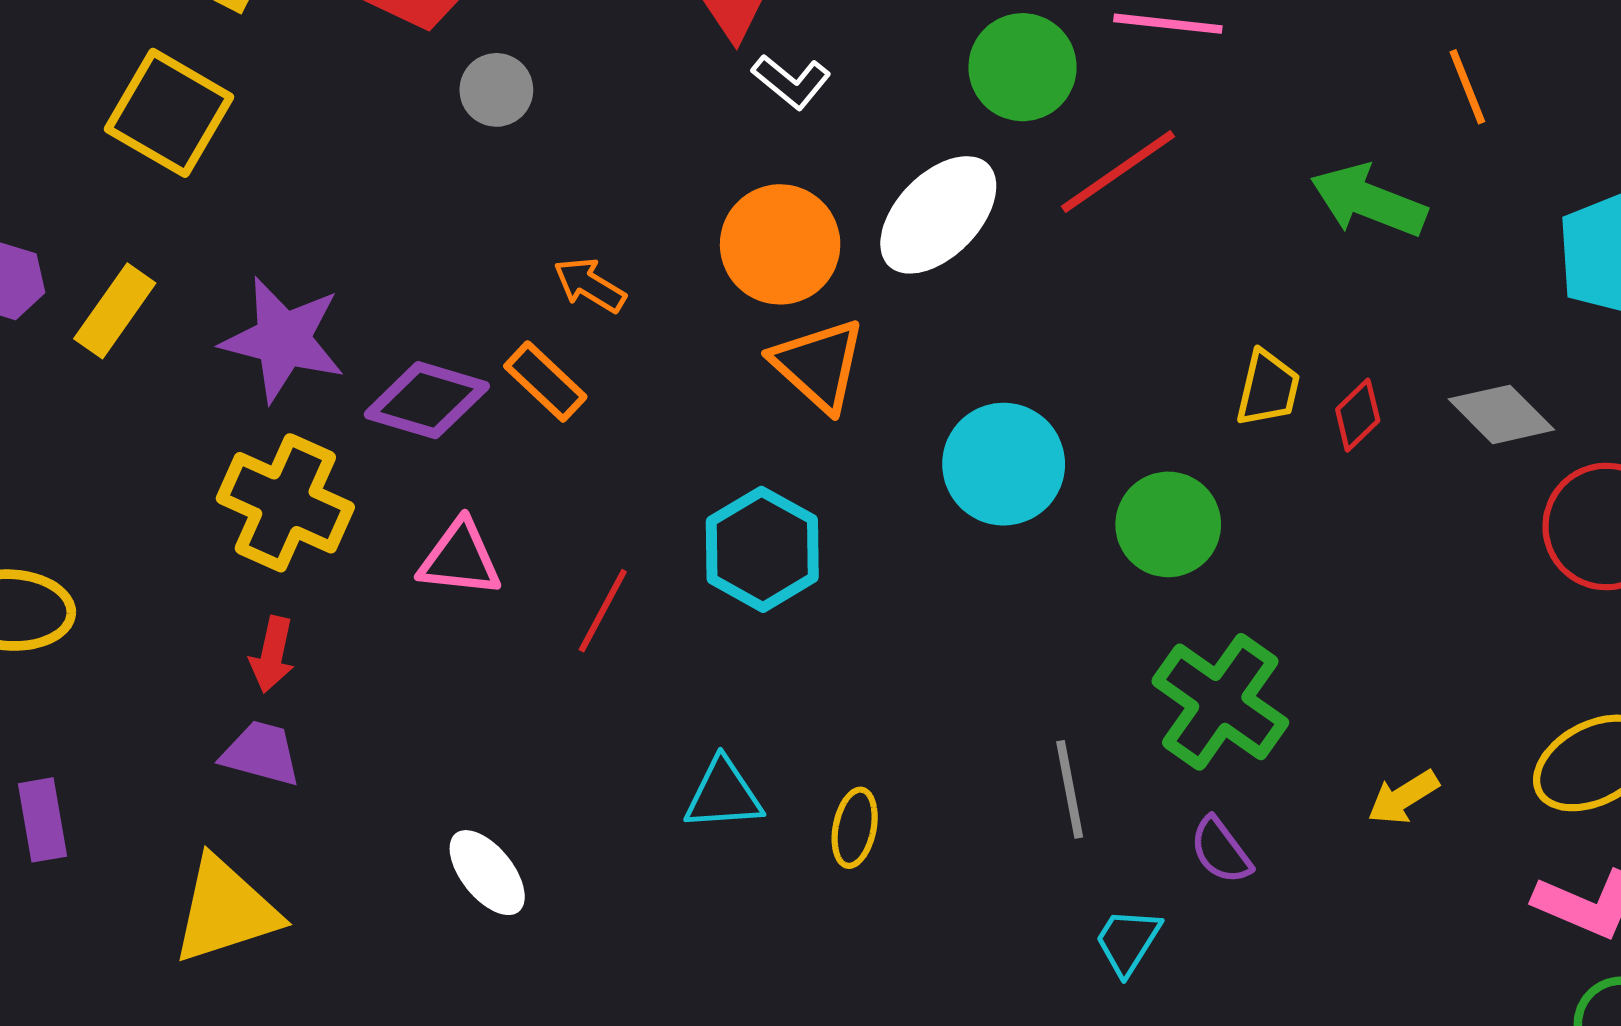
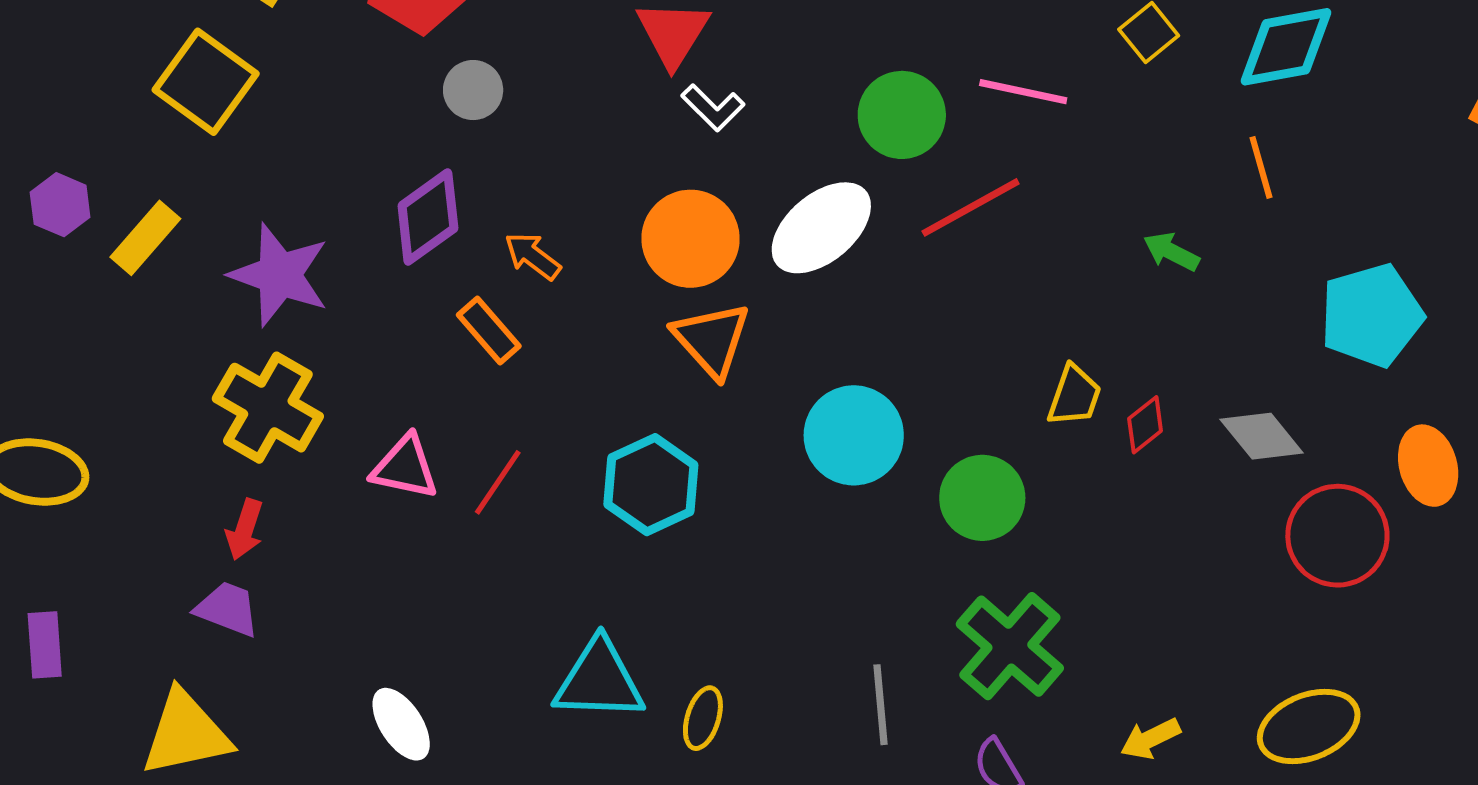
green arrow: (1368, 201) -> (1171, 252), size x0.6
purple diamond: (427, 400) -> (428, 217), moved, turned -58
red line: (603, 611) -> (498, 482), moved
cyan triangle: (723, 795) -> (599, 680), size x1.4

